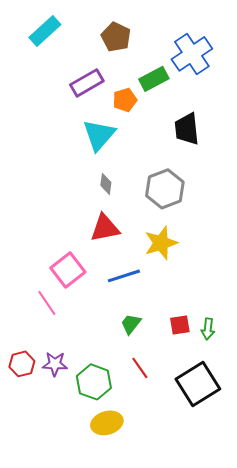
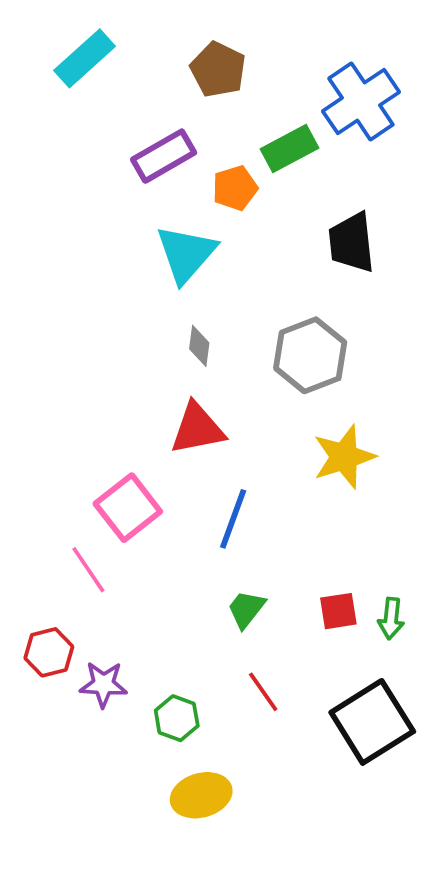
yellow star: (161, 243) -> (344, 457), moved
blue line: (124, 276) -> (233, 519), turned -52
red hexagon: (22, 364) -> (49, 652), moved
green hexagon: (94, 382) -> (177, 718), size x0.7

